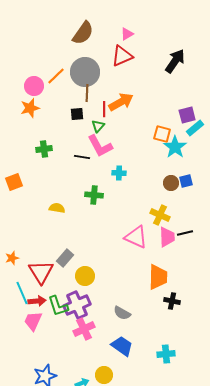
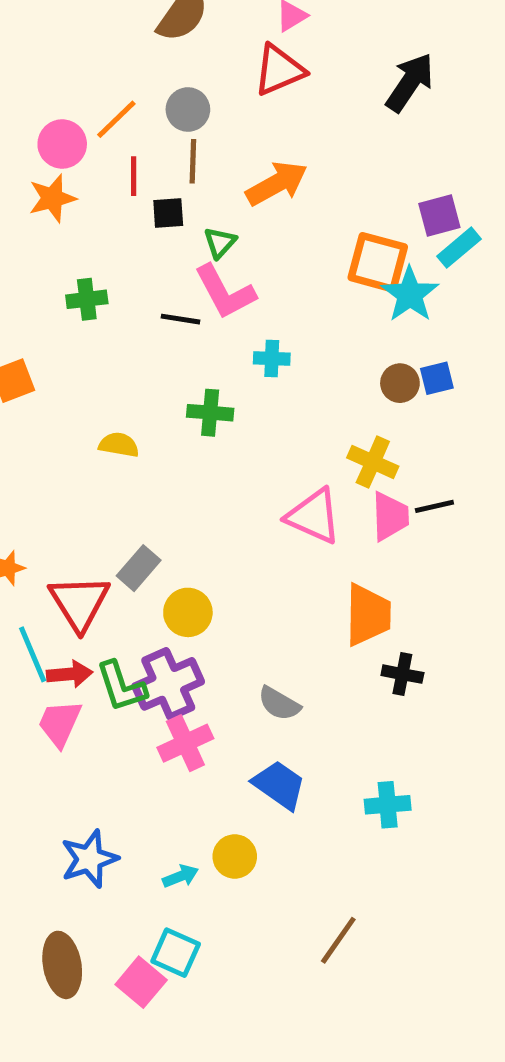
gray circle: (85, 72) -> (188, 109), size x0.6
red line: (104, 109) -> (134, 176), moved
orange square: (162, 134) -> (378, 262), size x1.4

